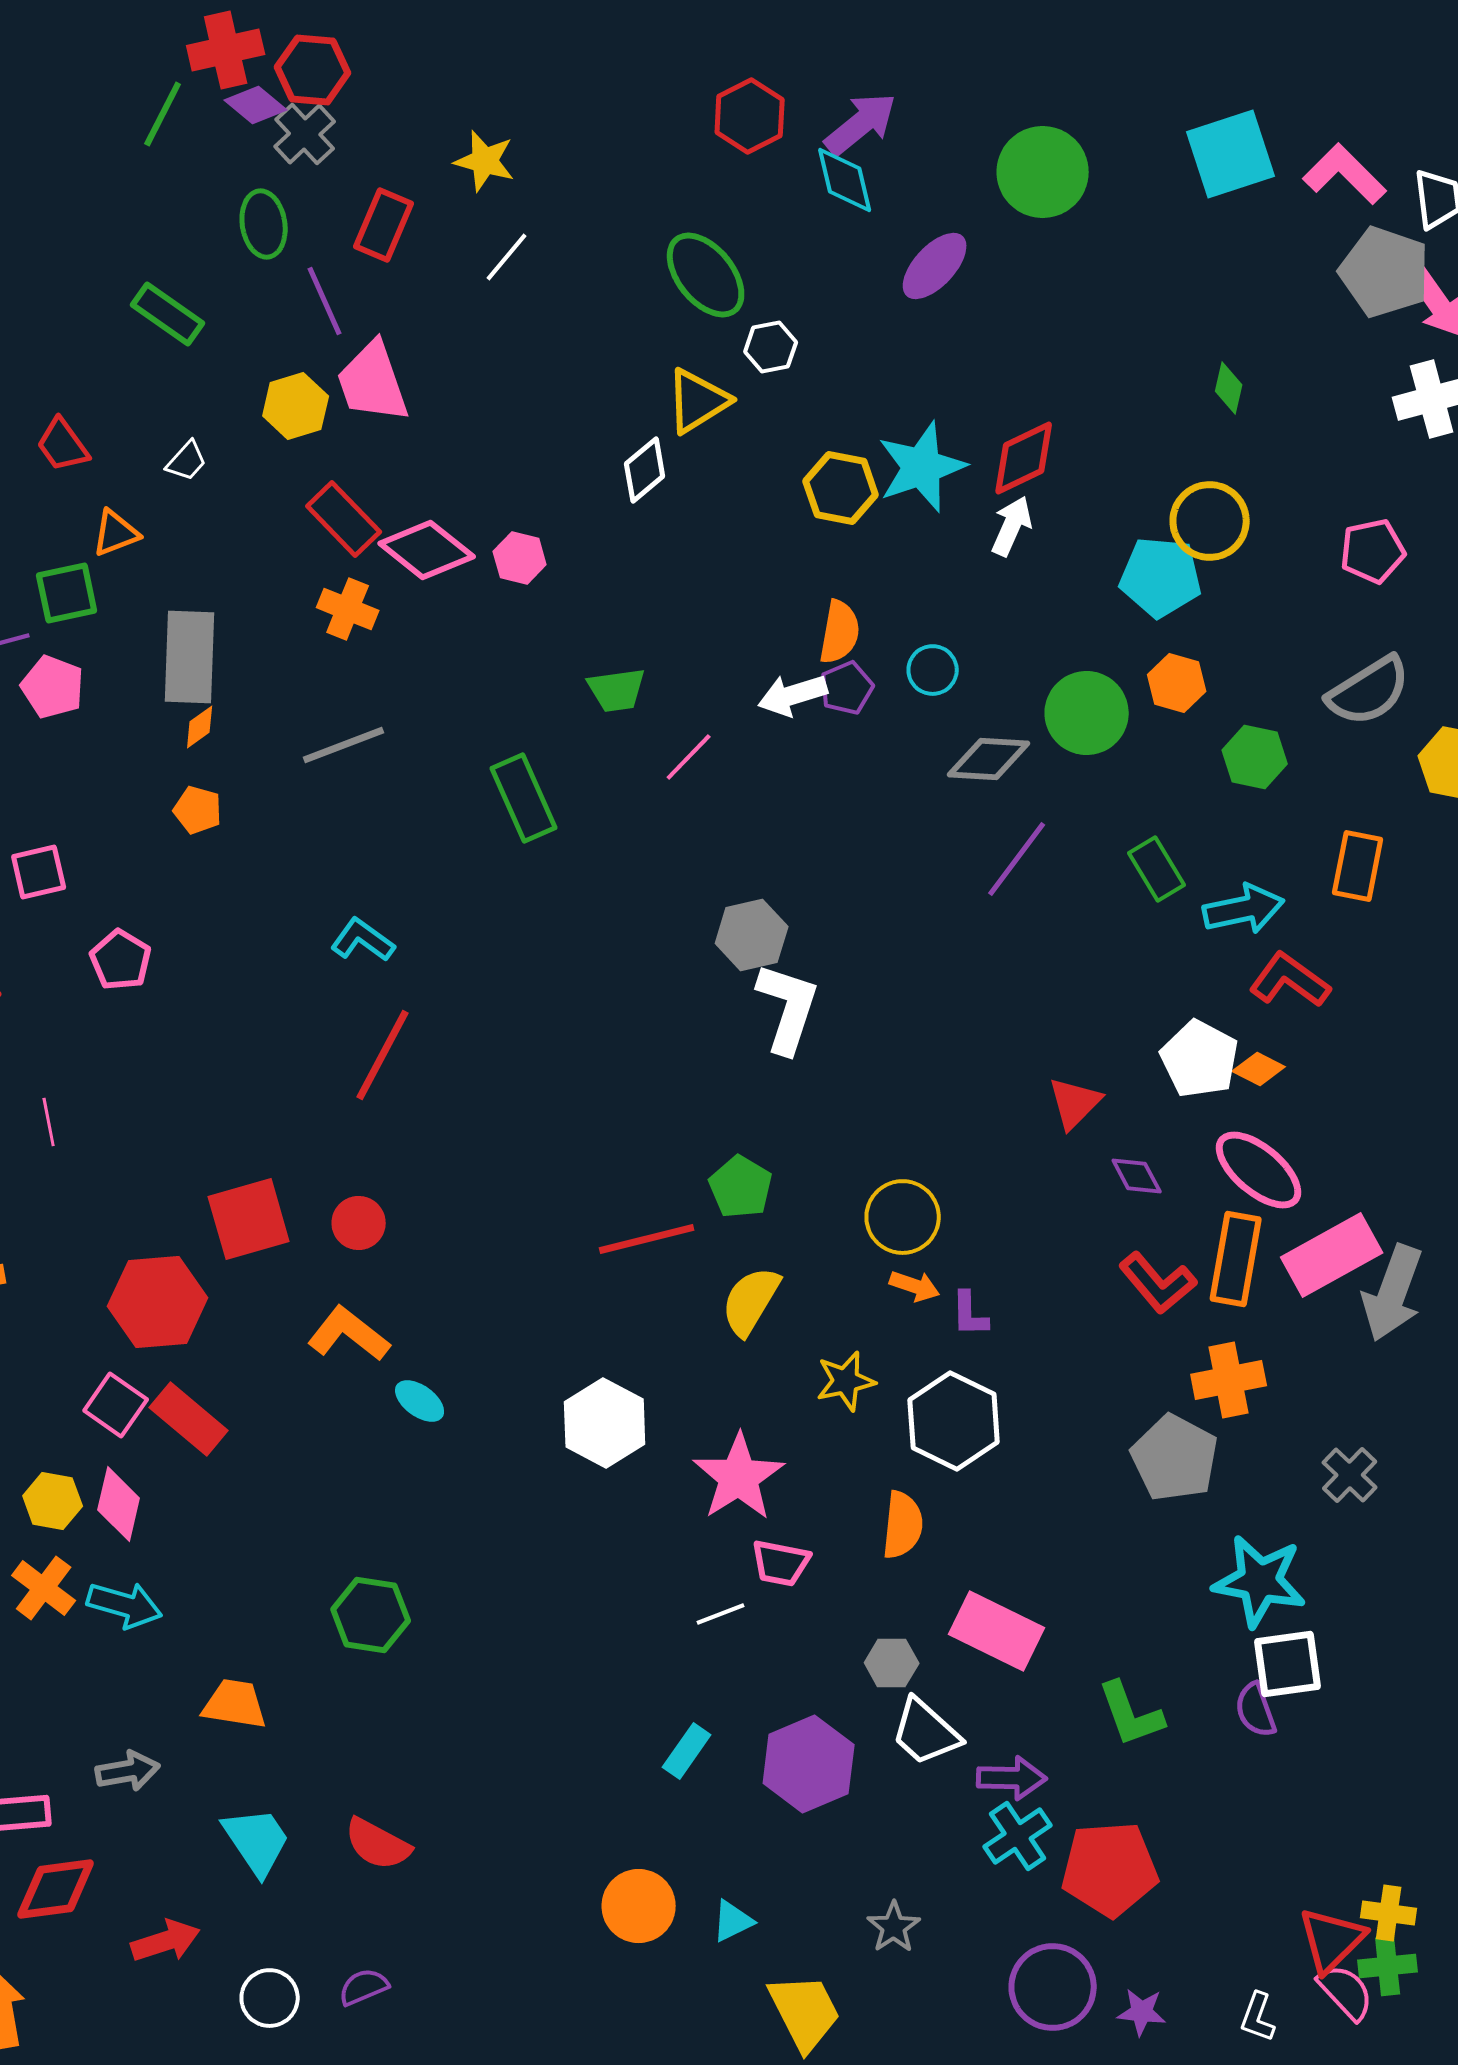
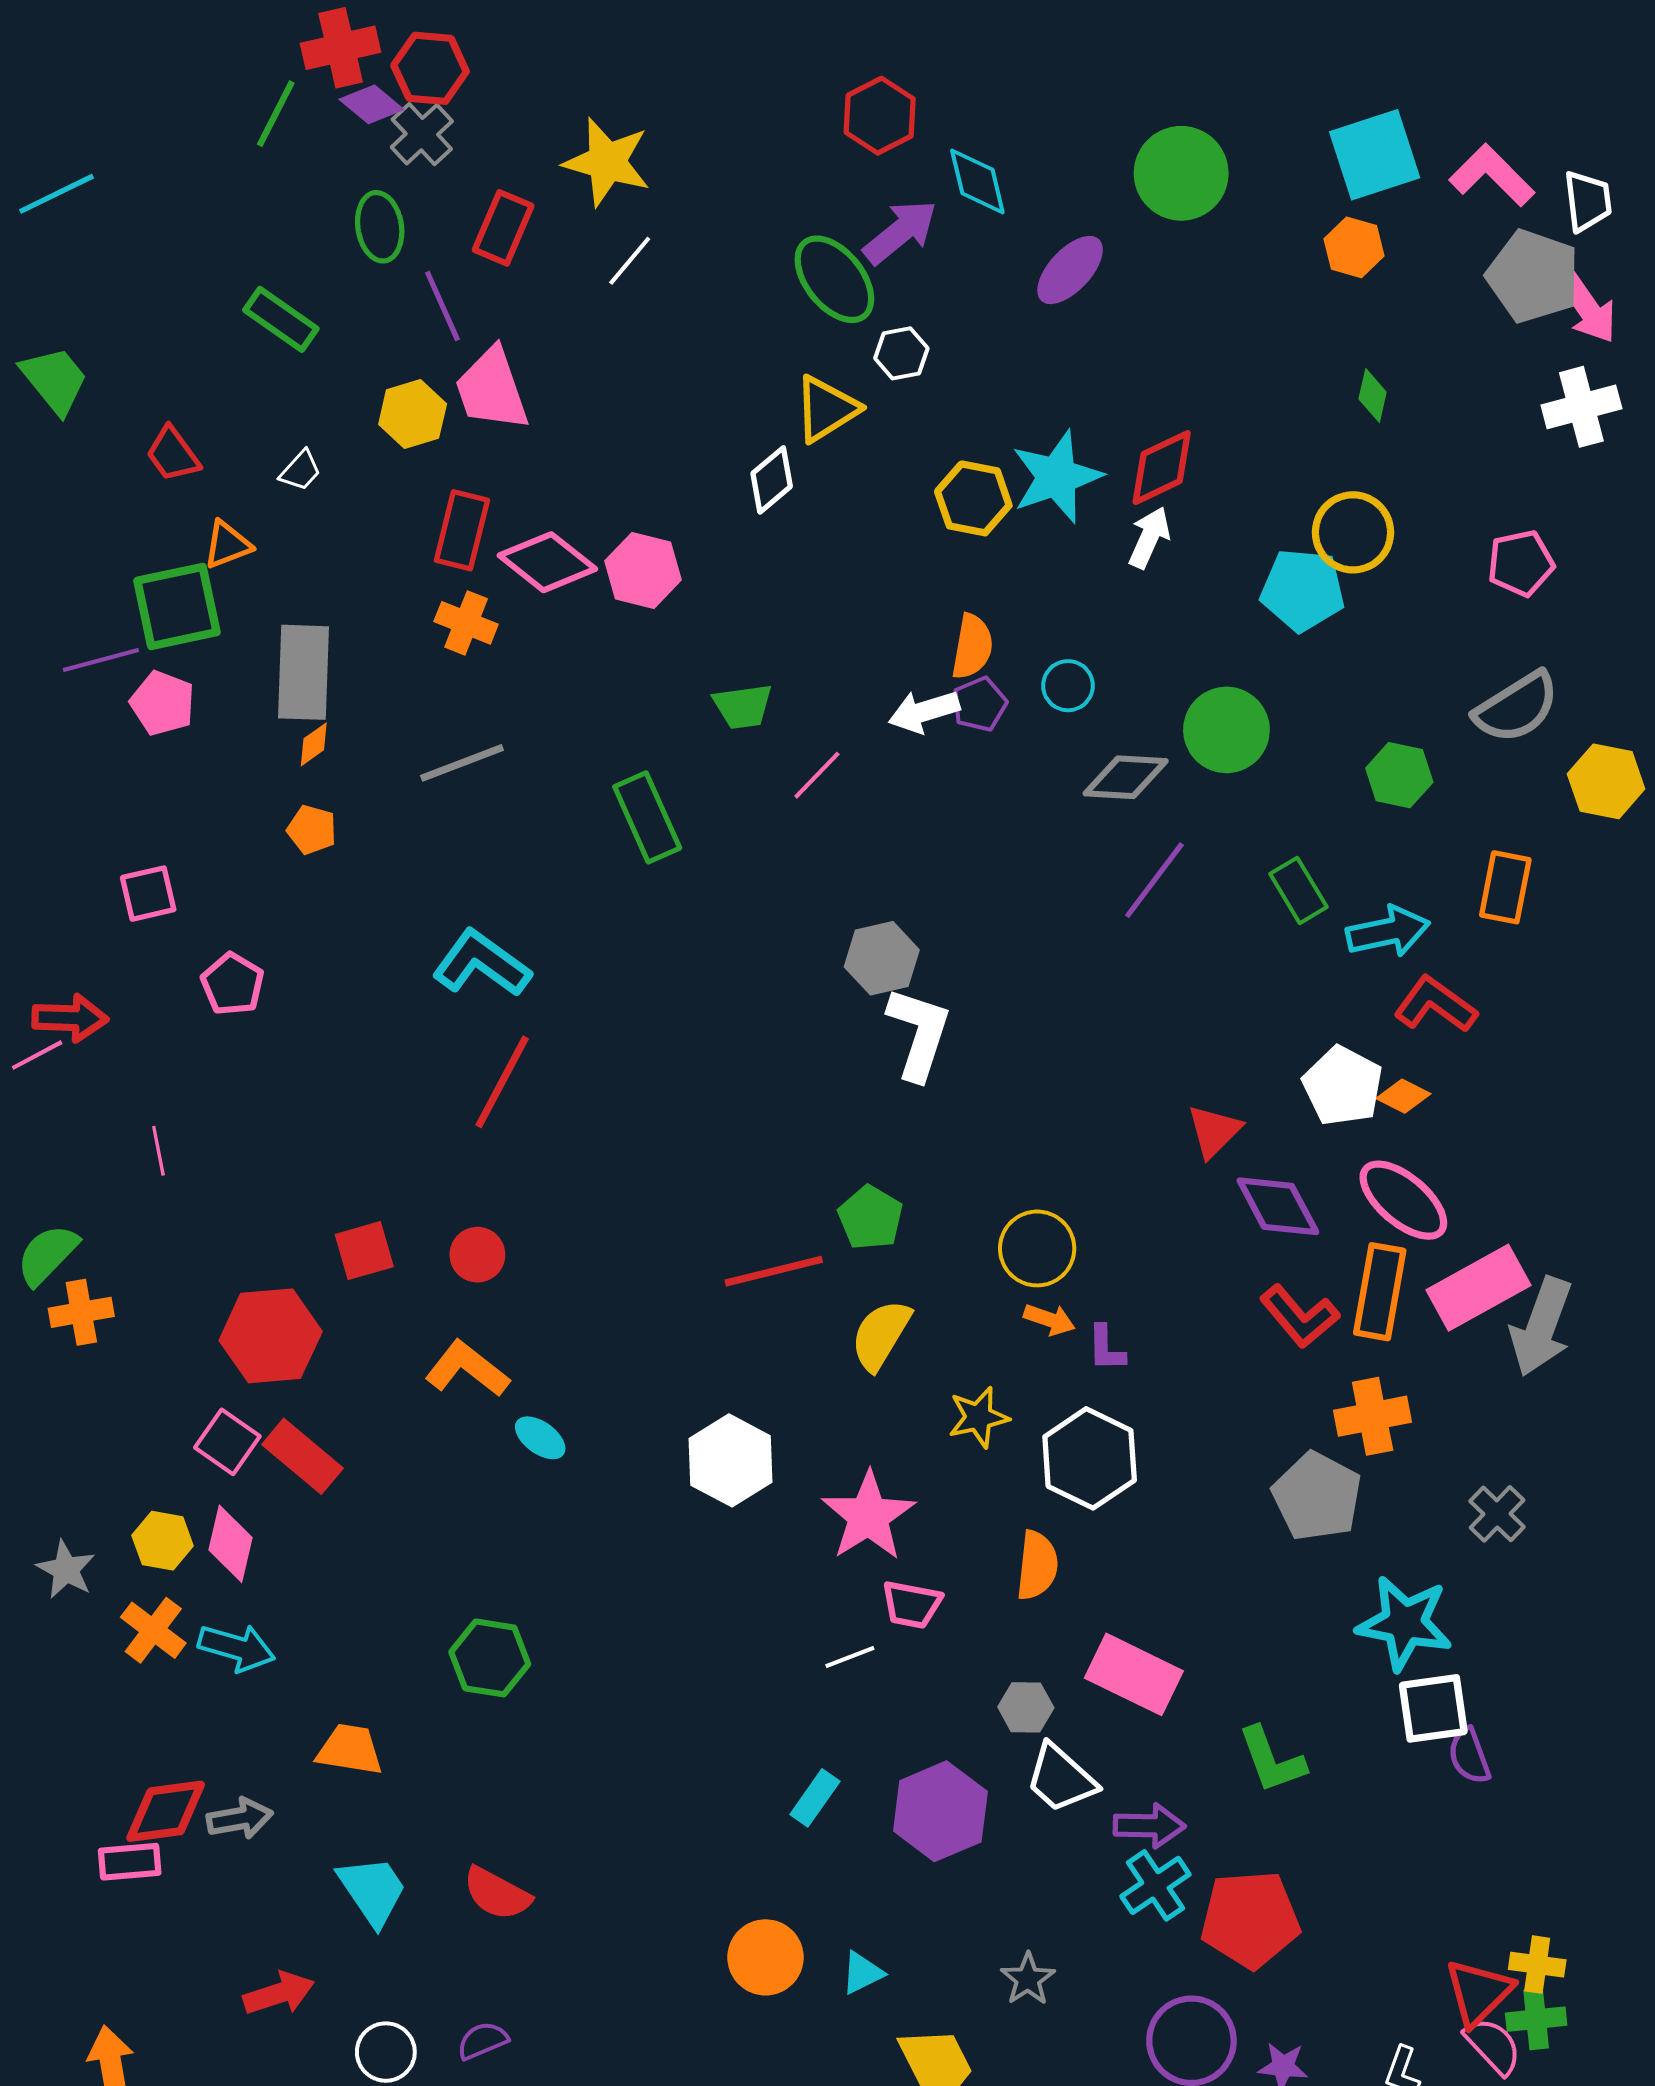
purple arrow: (861, 124) -> (900, 232), moved
yellow star: (485, 161) -> (607, 162), size x1.4
red rectangle: (344, 519) -> (462, 530), turned 58
pink hexagon: (520, 558) -> (643, 570), size x1.4
green square: (67, 593) -> (177, 606), size x1.4
orange hexagon: (1177, 683) -> (1354, 247), moved
cyan L-shape: (363, 940) -> (482, 963), size x1.5
purple diamond: (1137, 1176) -> (1278, 1206), size x1.6
red square: (249, 1219) -> (364, 1251), size x0.7
purple semicircle: (1256, 1710) -> (1469, 1756), moved
red diamond: (56, 1889) -> (166, 1811), moved

